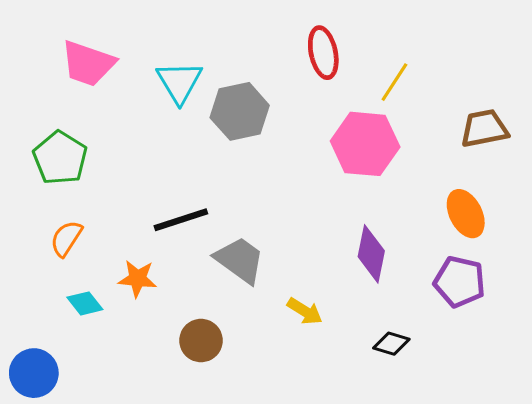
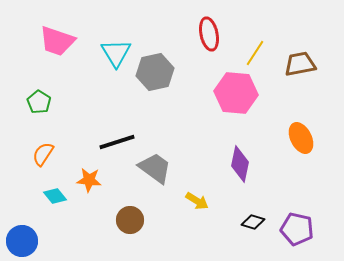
brown trapezoid: (484, 128) -> (300, 64), moved
green pentagon: (60, 158) -> (39, 102), size x0.7
purple pentagon: (460, 282) -> (297, 229), moved

